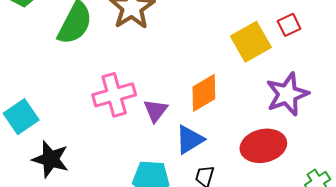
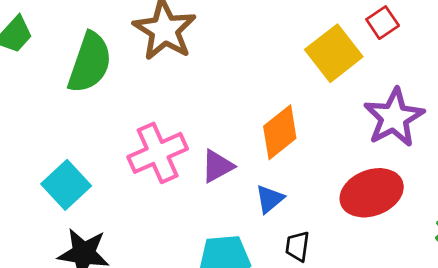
purple triangle: (156, 111) -> (217, 166), turned 32
cyan square: (21, 117) -> (66, 185), moved
blue triangle: (190, 140) -> (270, 199), size x0.7

